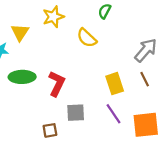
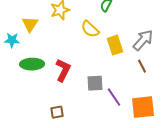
yellow rectangle: (115, 84) -> (115, 45), moved
gray square: (76, 113) -> (95, 83), moved

